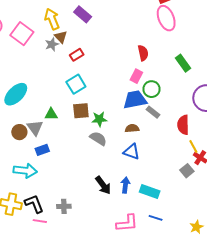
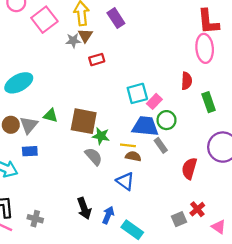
red semicircle: (143, 53) -> (187, 81), moved
cyan square: (76, 84) -> (137, 93), moved
brown square: (81, 111) -> (84, 121), size x1.4
yellow line: (193, 147) -> (128, 145), moved, turned -72

